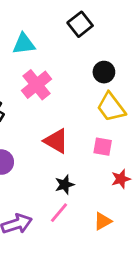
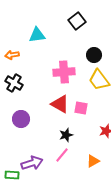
pink cross: (36, 85) -> (64, 72), moved, turned 35
pink square: (103, 147) -> (81, 108), moved

